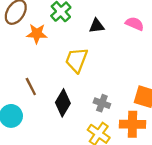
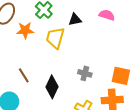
yellow trapezoid: (76, 60) -> (55, 38), moved
gray cross: (102, 103) -> (85, 73), moved

